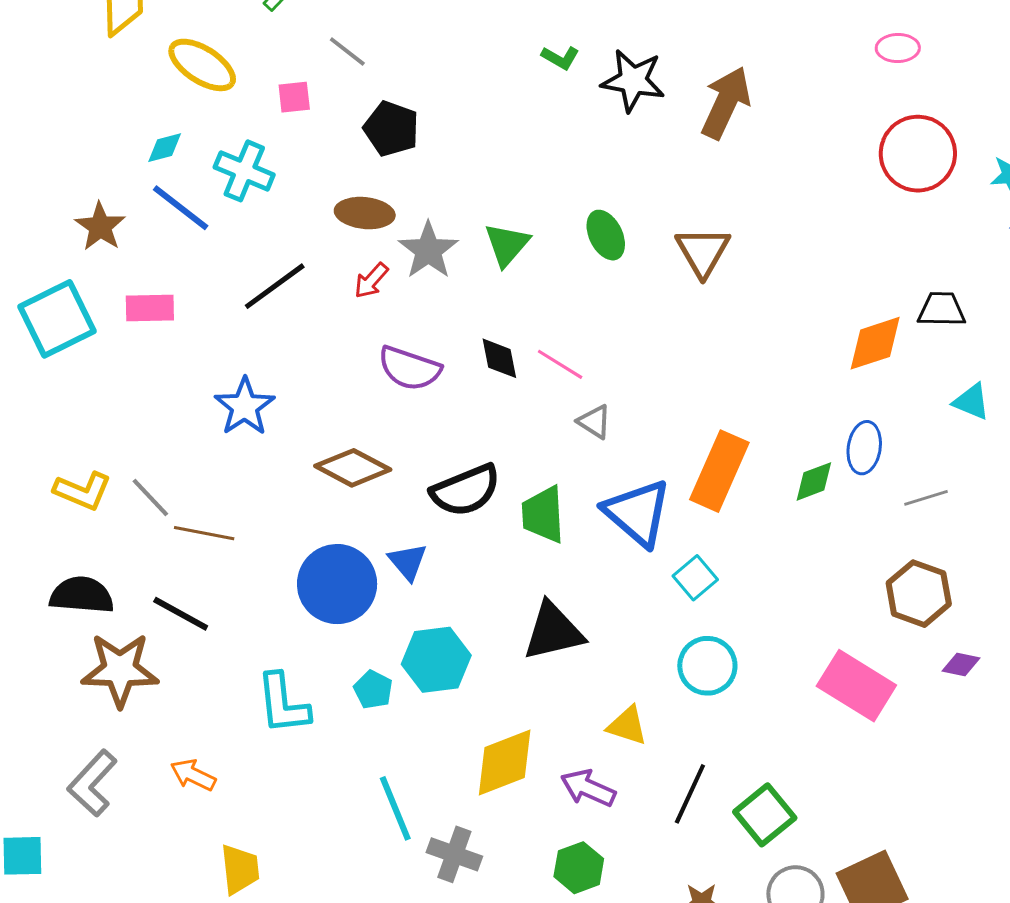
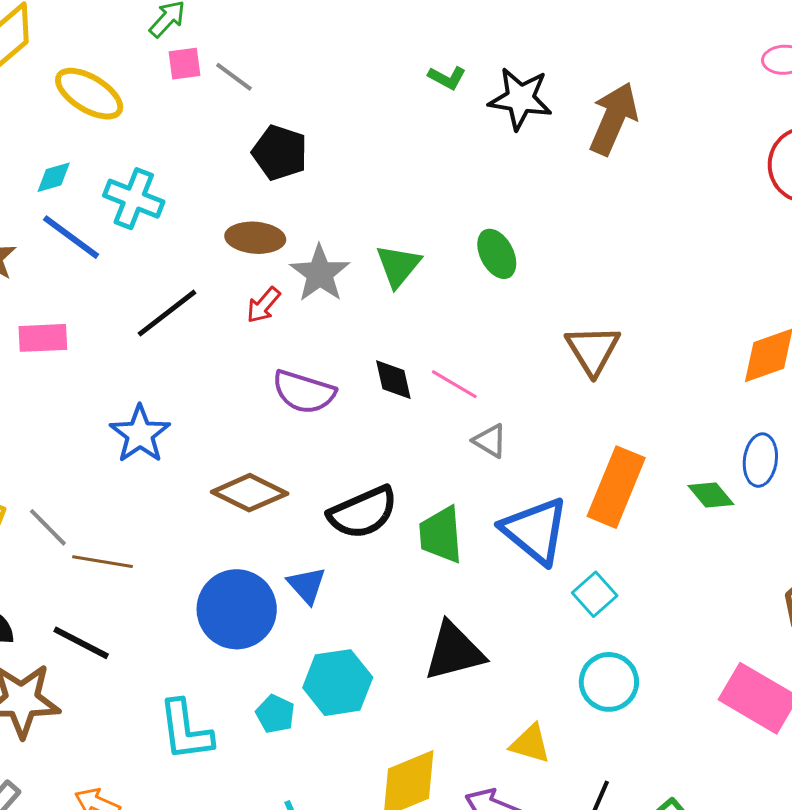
pink square: (294, 97) -> (184, 64), moved
brown triangle: (703, 252) -> (593, 350), moved
green diamond: (814, 481) -> (711, 495), turned 72

